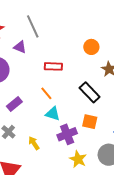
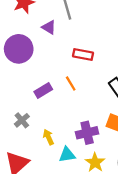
purple rectangle: (14, 104) -> (43, 90), moved
cyan triangle: (53, 114) -> (67, 155), moved, turned -35

